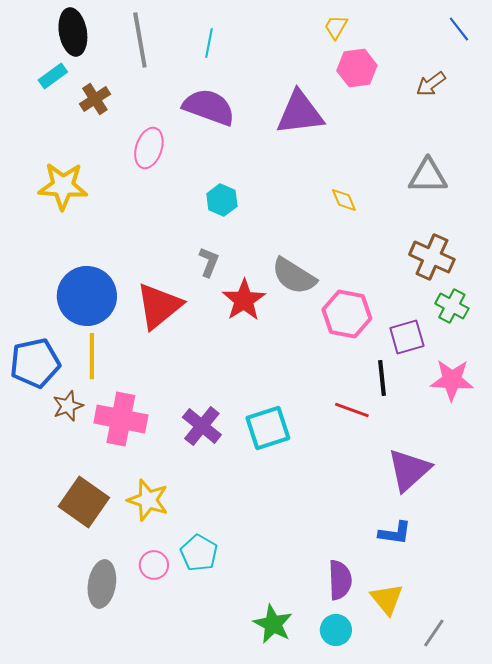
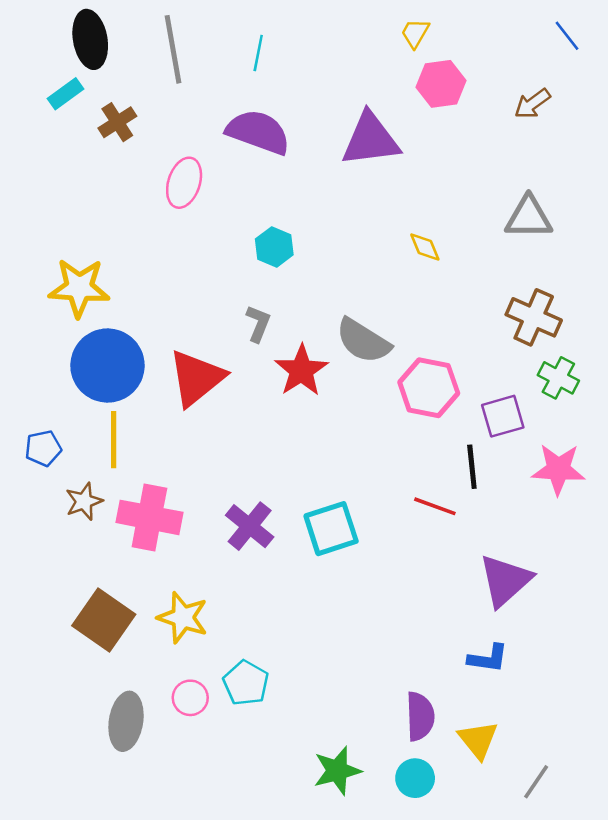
yellow star: (63, 186) -> (79, 288), moved
blue pentagon: (35, 363) -> (43, 448), size x0.6
green star: (273, 624) -> (337, 771), turned 30

